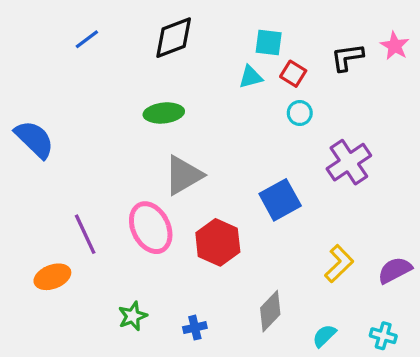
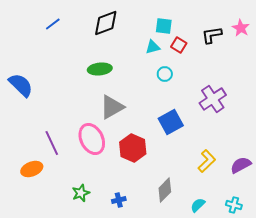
cyan circle: (300, 113) -> (165, 74), moved

